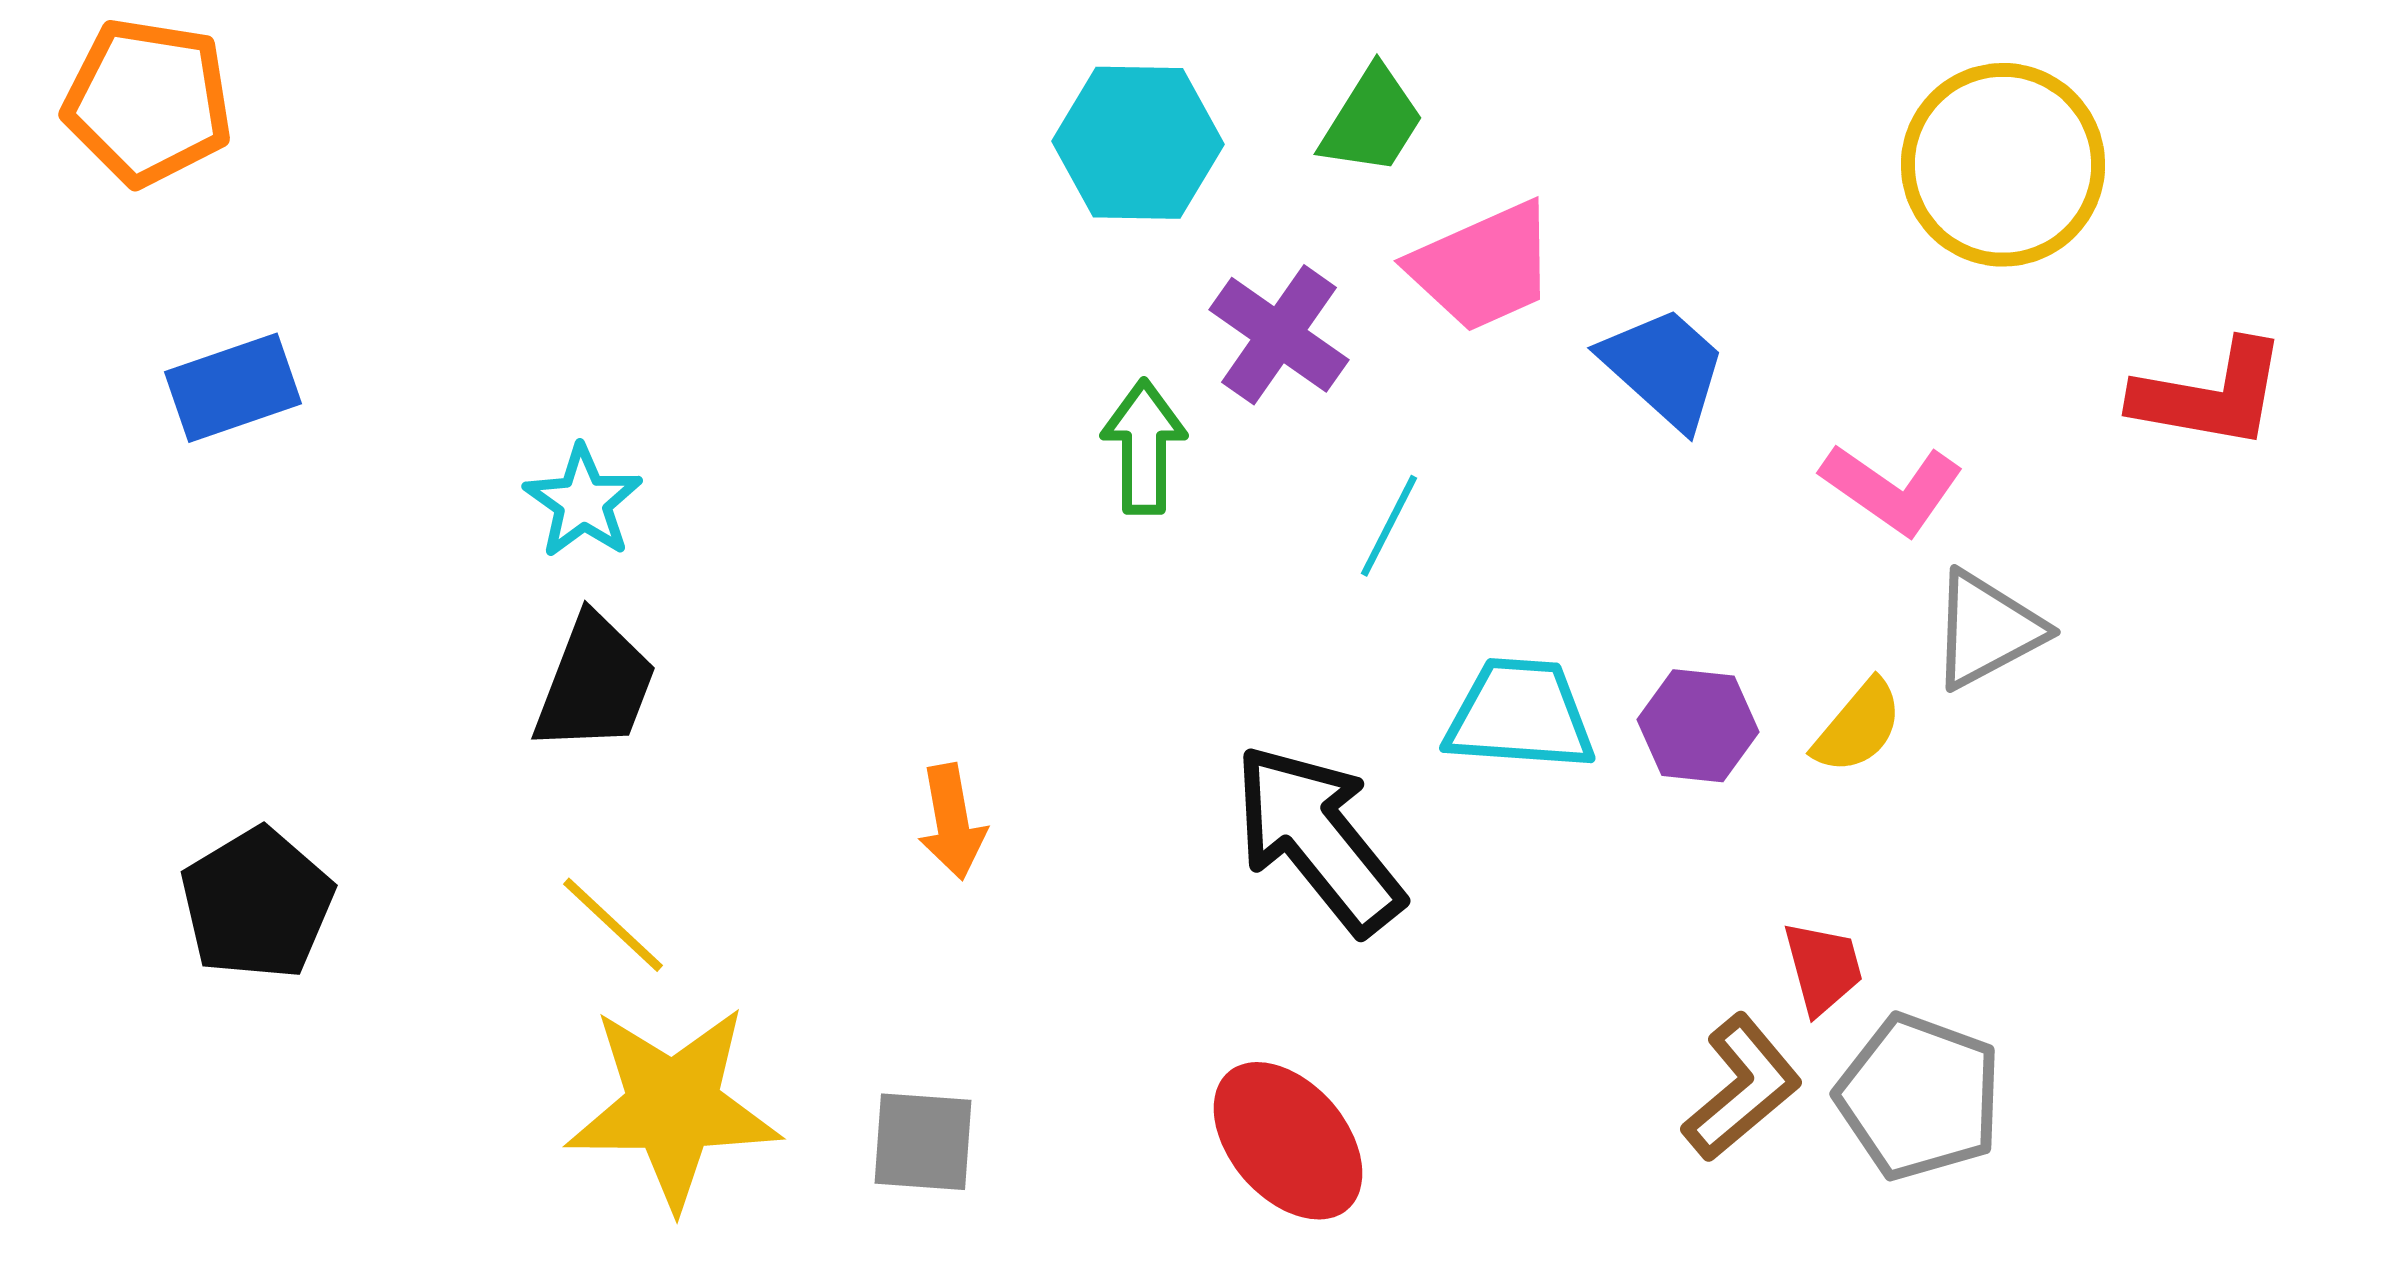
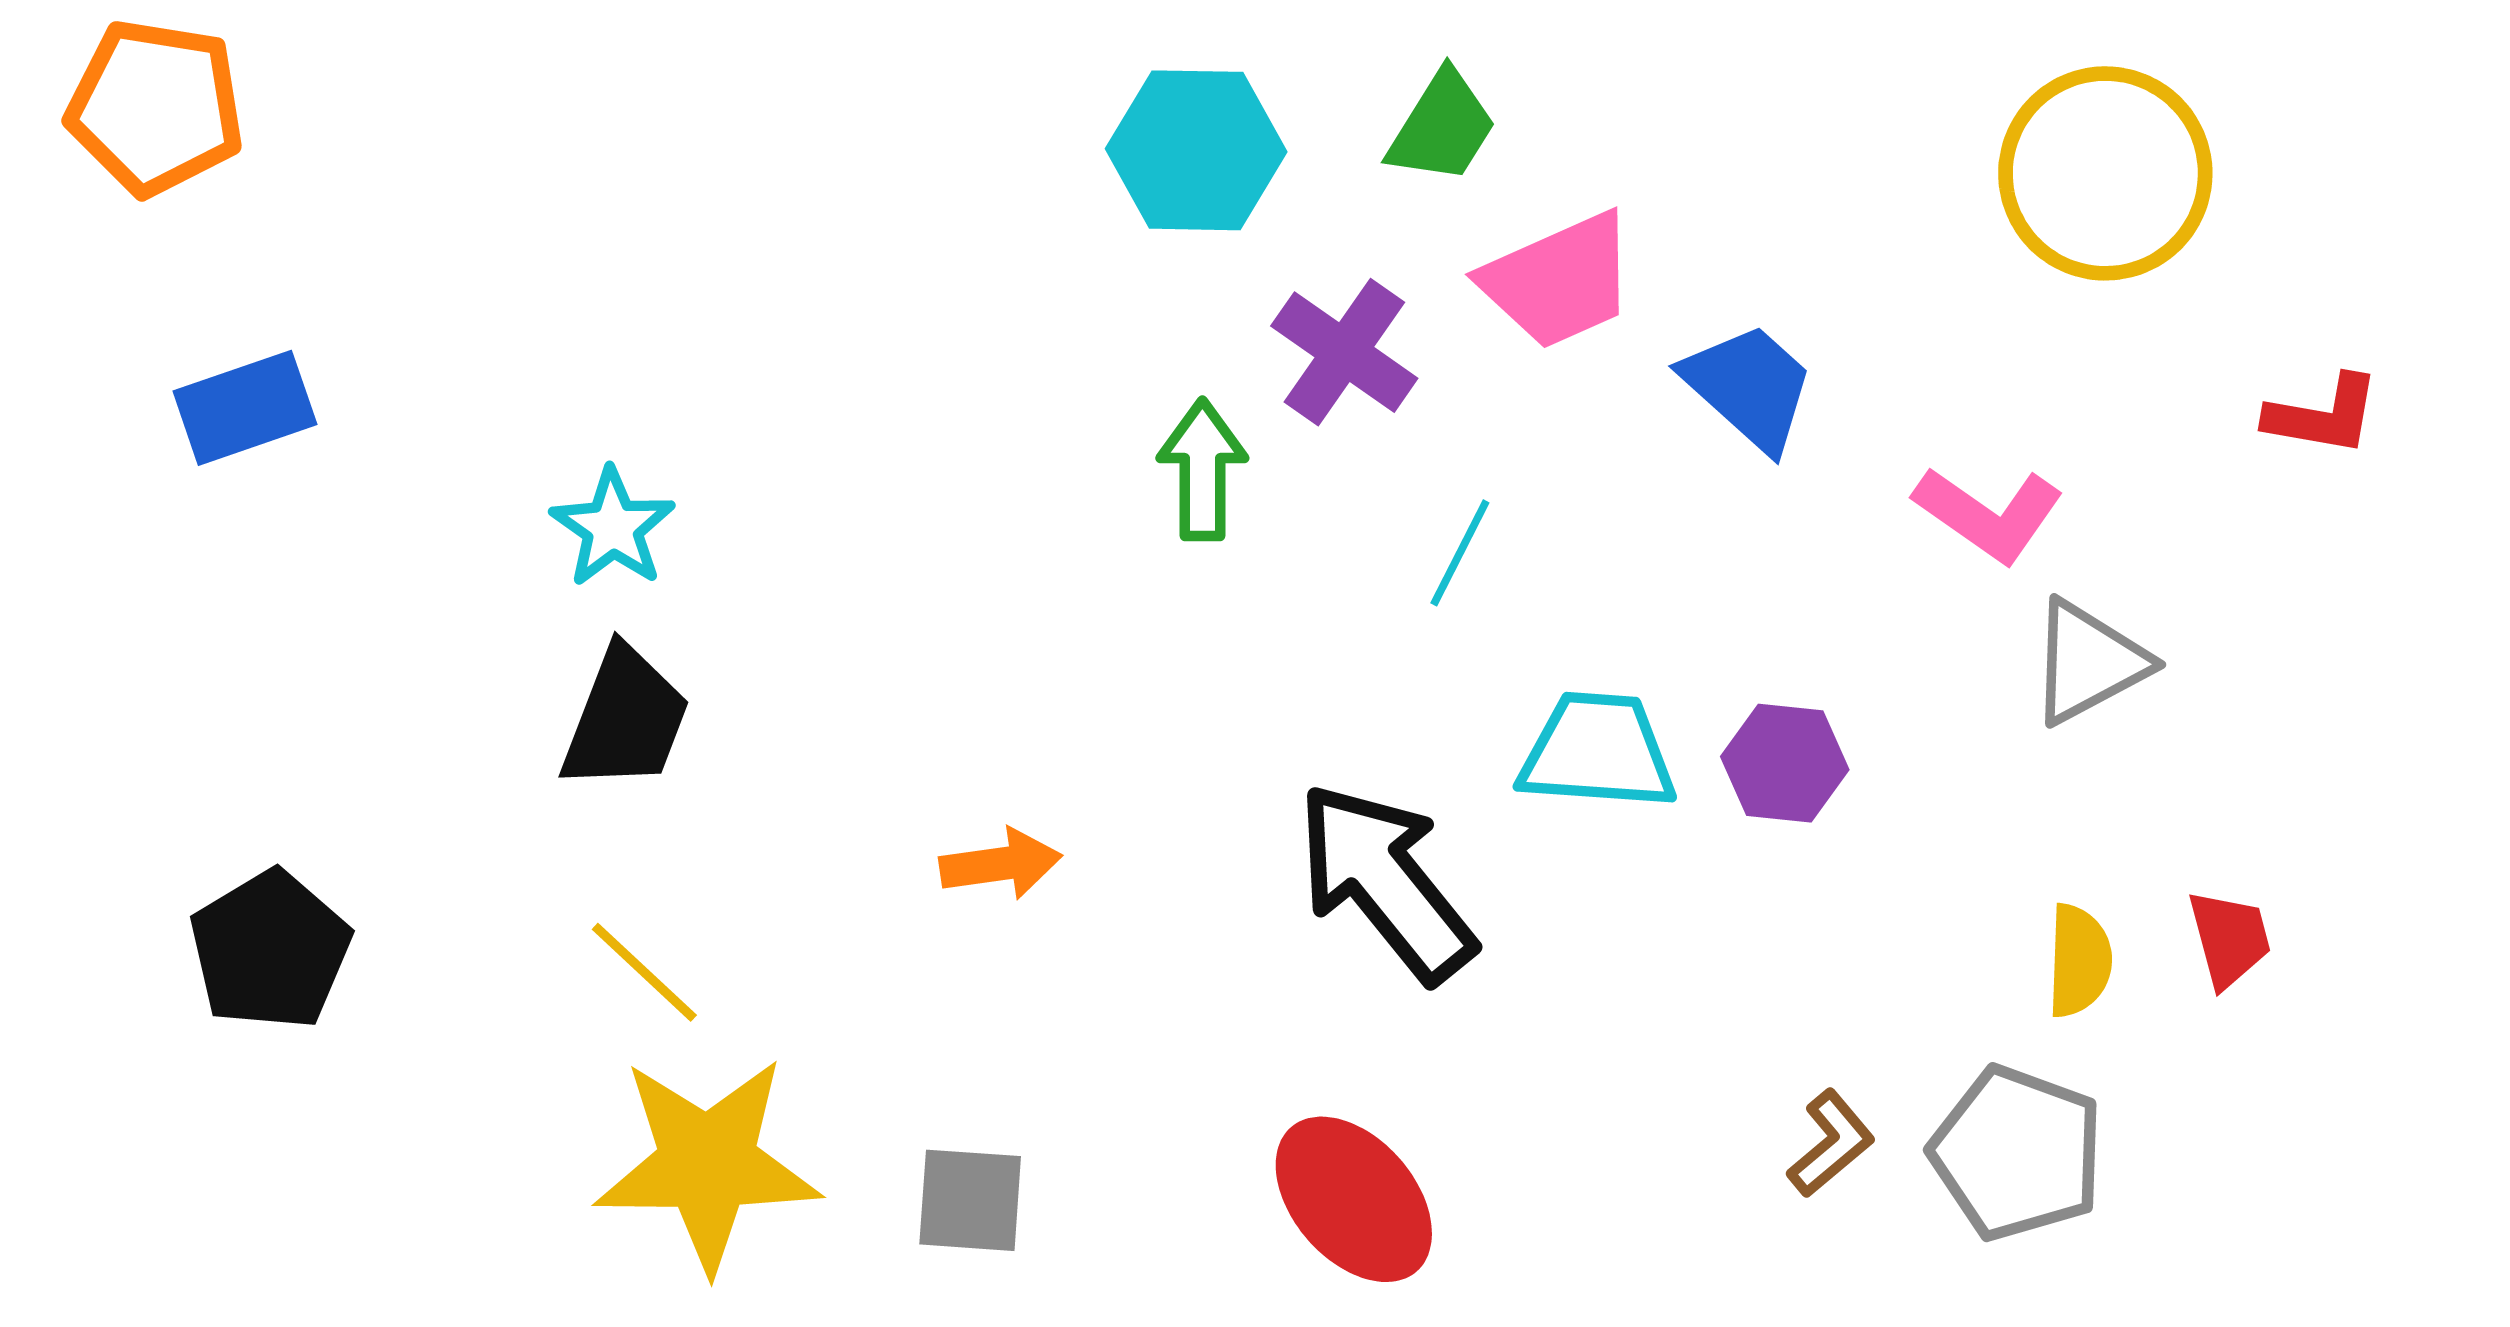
red L-shape: (2210, 395) -> (2323, 415), size x0.7
yellow semicircle: (1858, 727) -> (2079, 961), moved, turned -38
orange arrow: (952, 822) -> (1001, 864), turned -88
red trapezoid: (1823, 968) -> (2229, 939), moved
brown L-shape: (1742, 1088) -> (1831, 1144), size x0.7

